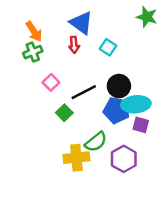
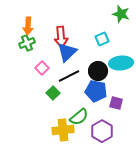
blue triangle: (81, 23) -> (67, 52), moved, turned 40
orange arrow: (34, 31) -> (28, 26), turned 36
red arrow: (74, 45) -> (61, 37), size x1.5
cyan square: (108, 47) -> (102, 39), moved, turned 32
cyan ellipse: (136, 104) -> (121, 63), moved

